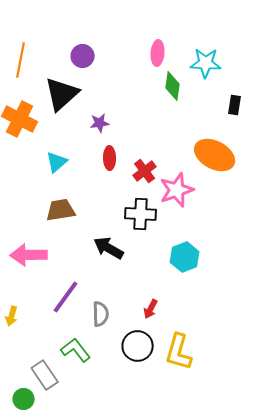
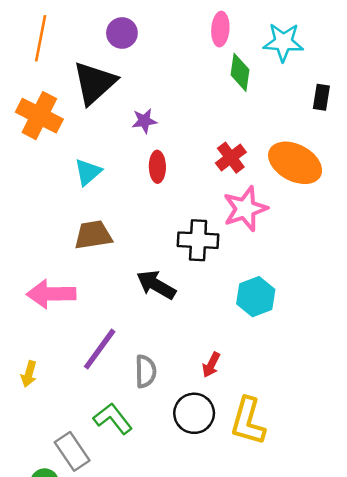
red cross: (145, 171) -> (231, 158), moved

